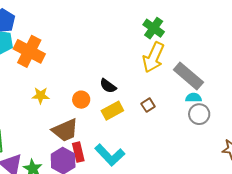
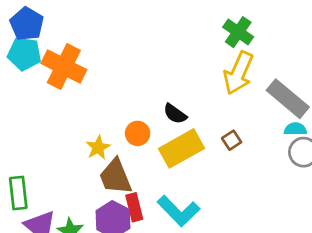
yellow star: (41, 95) -> (98, 148), moved, turned -30
yellow rectangle: (112, 111) -> (182, 148), size x1.4
brown trapezoid: (65, 130) -> (115, 177), turned 92

